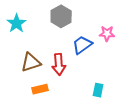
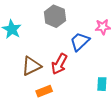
red arrow: (59, 64) -> (59, 64), turned 40

